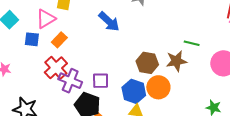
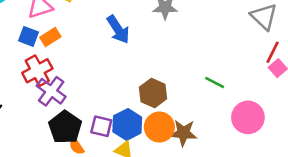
blue square: (32, 39) -> (28, 36), moved
brown star: (176, 61) -> (183, 133), moved
purple square: (101, 81) -> (101, 126), moved

